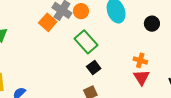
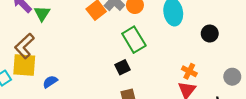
black square: (94, 67) -> (123, 67), moved

